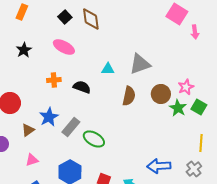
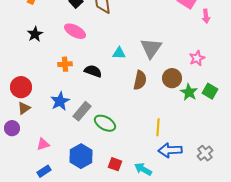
gray triangle: (140, 64) -> (151, 48), turned -35
pink star: (186, 87) -> (197, 58), moved
brown triangle: (28, 130) -> (24, 108), moved
yellow line: (201, 143) -> (158, 127), moved

